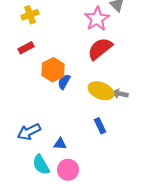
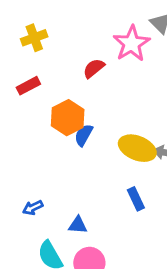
red semicircle: (100, 49) -> (94, 68), moved, size x0.6
blue arrow: (29, 132) -> (33, 208), size x0.6

